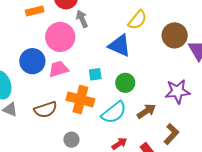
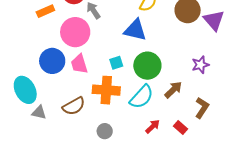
pink trapezoid: (59, 69) -> (79, 64), turned -80
green circle: (125, 83) -> (147, 66), size x1.4
purple star: (178, 91) -> (200, 65), size x0.7

